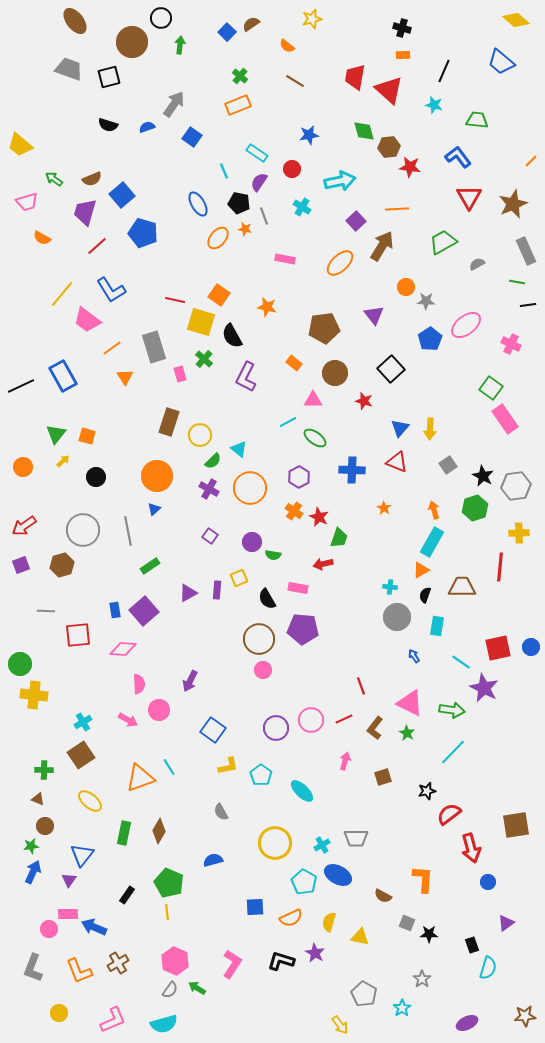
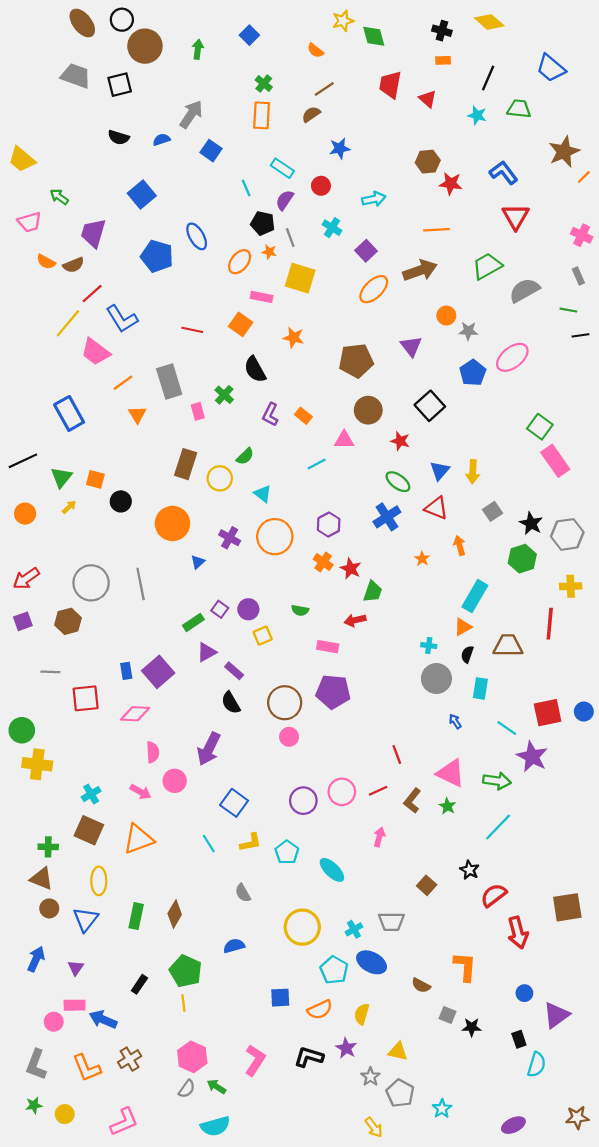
black circle: (161, 18) -> (122, 20), moved
yellow diamond: (516, 20) -> (489, 22), moved
brown semicircle: (251, 24) -> (311, 114), moved
brown line: (295, 81) -> (324, 89), turned -66
red triangle: (389, 90) -> (428, 99), size x0.6
orange rectangle: (238, 105) -> (262, 115), turned -65
green trapezoid: (477, 120) -> (519, 109), moved
green diamond: (364, 131) -> (374, 36), moved
brown semicircle: (92, 179) -> (73, 265), moved
cyan arrow: (340, 181) -> (374, 199), size x0.7
blue square: (122, 195) -> (142, 195), moved
blue ellipse: (198, 204) -> (197, 236), moved
brown star: (513, 204) -> (564, 152), moved
purple square: (356, 221) -> (366, 251), moved
red line: (97, 246) -> (92, 294), moved
brown arrow: (382, 246) -> (420, 270), turned 40
gray rectangle: (526, 251) -> (578, 276), size x0.6
pink rectangle: (285, 259) -> (262, 297), moved
gray semicircle: (477, 264) -> (524, 290), size x1.8
yellow square: (201, 322) -> (300, 278), moved
pink cross: (511, 344) -> (582, 235), moved
orange rectangle: (294, 363) -> (303, 416), moved
purple L-shape: (246, 377) -> (270, 415), size x0.7
black line: (21, 386) -> (23, 461), moved
green ellipse: (315, 438) -> (398, 482), moved
green semicircle: (213, 461) -> (245, 456), moved
blue cross: (352, 470) -> (387, 517), turned -35
black circle: (96, 477) -> (121, 501), moved
blue triangle: (154, 509) -> (198, 562), moved
orange arrow: (434, 510) -> (460, 545), moved
purple square: (210, 536) -> (220, 609), moved
purple circle: (252, 542) -> (248, 609), moved
green rectangle: (150, 566) -> (193, 622), moved
purple rectangle: (217, 590) -> (234, 671), moved, turned -54
black semicircle: (267, 599) -> (231, 703), moved
purple arrow: (190, 681) -> (209, 749), size x1.4
brown square: (81, 755) -> (89, 830), turned -32
cyan line: (169, 767) -> (209, 844), moved
brown square: (383, 777) -> (427, 885), moved, turned -30
orange triangle: (140, 778) -> (138, 839), moved
black star: (427, 791) -> (469, 870), turned -30
brown triangle: (38, 799) -> (42, 879), size x1.6
yellow ellipse: (90, 801) -> (99, 881), turned 50
green star: (31, 846) -> (34, 1105), moved
blue triangle: (82, 855) -> (86, 919), moved
blue circle: (488, 882) -> (524, 993), moved
purple triangle: (506, 923) -> (556, 1015), size x1.5
yellow triangle: (360, 937) -> (398, 1051), moved
gray star: (422, 979) -> (370, 1077), moved
cyan semicircle: (164, 1024) -> (215, 1126), moved

